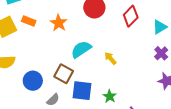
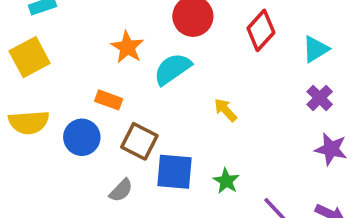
orange rectangle: (29, 21) -> (109, 100), moved
cyan semicircle: (81, 49) -> (172, 69), moved
blue circle: (33, 81) -> (82, 137), moved

